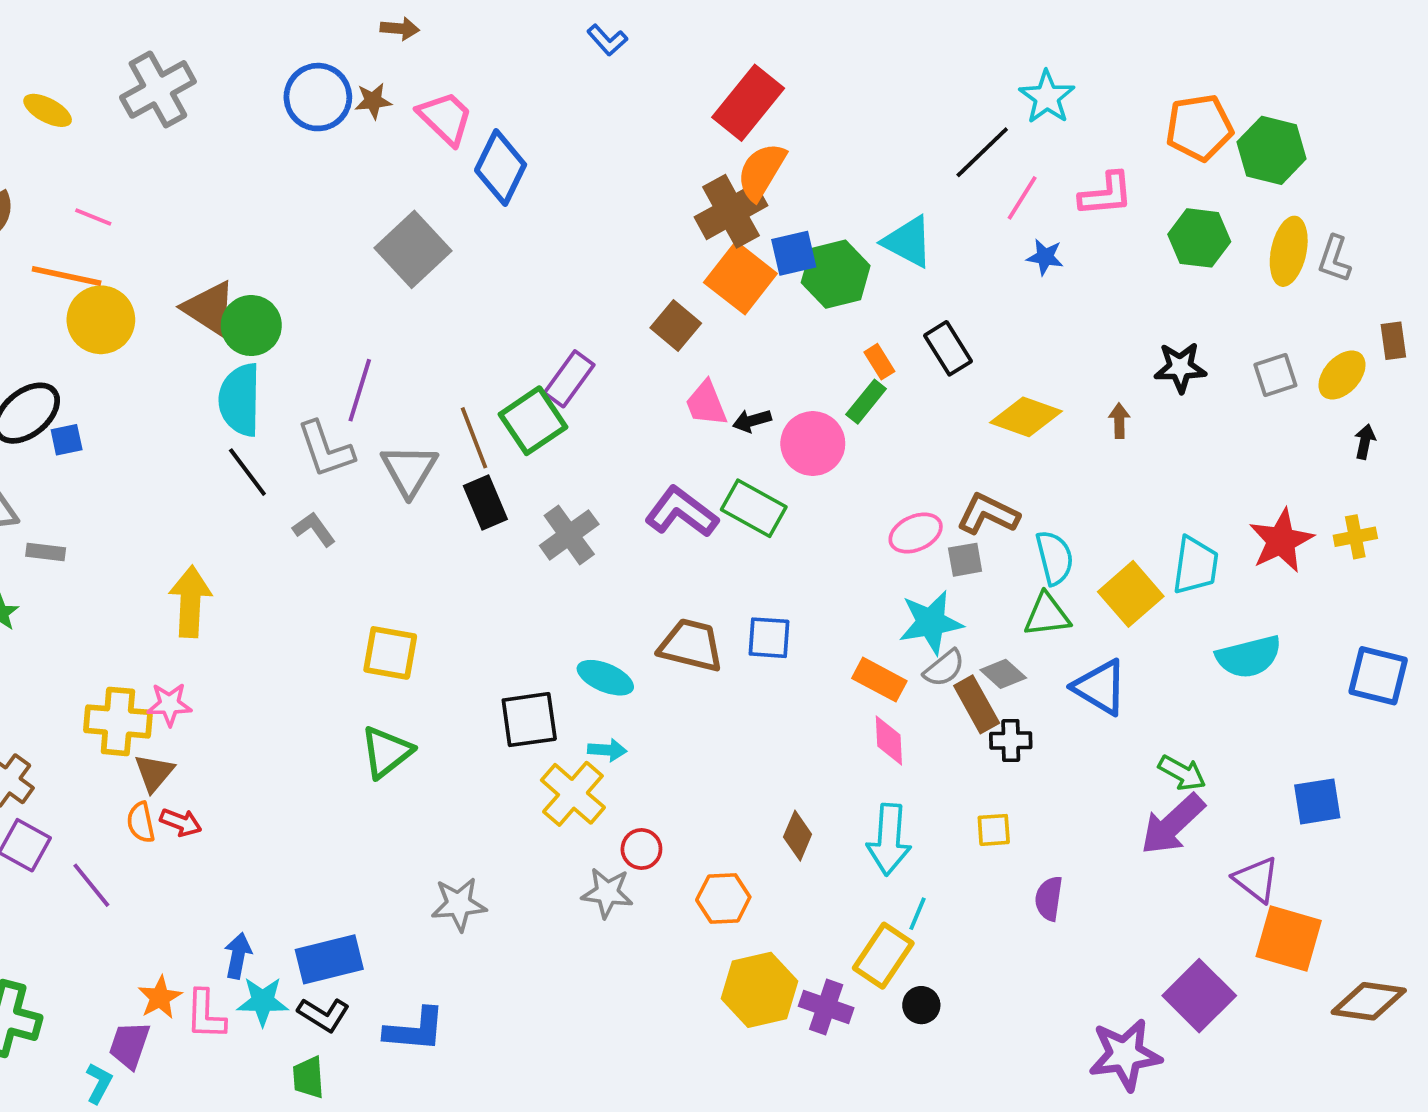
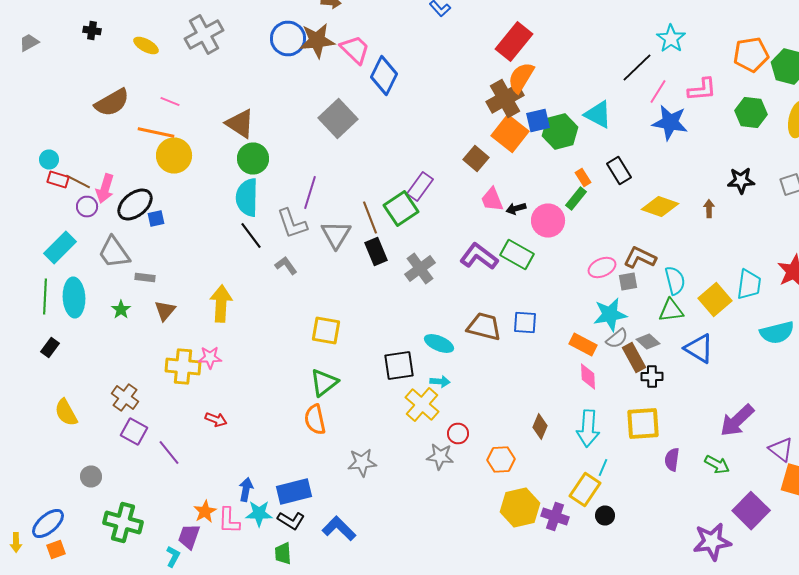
brown star: (373, 101) -> (317, 40), size x1.8
blue star: (1045, 257) -> (670, 122), size x1.8
brown triangle: (209, 308) -> (240, 124), moved
brown triangle: (154, 773) -> (165, 310), moved
green arrow: (1182, 773) -> (717, 464), moved
orange semicircle: (141, 822) -> (315, 420), moved, size x1.4
yellow square: (994, 830) -> (643, 424), size x1.8
blue L-shape: (415, 1030) -> (339, 528), turned -140

